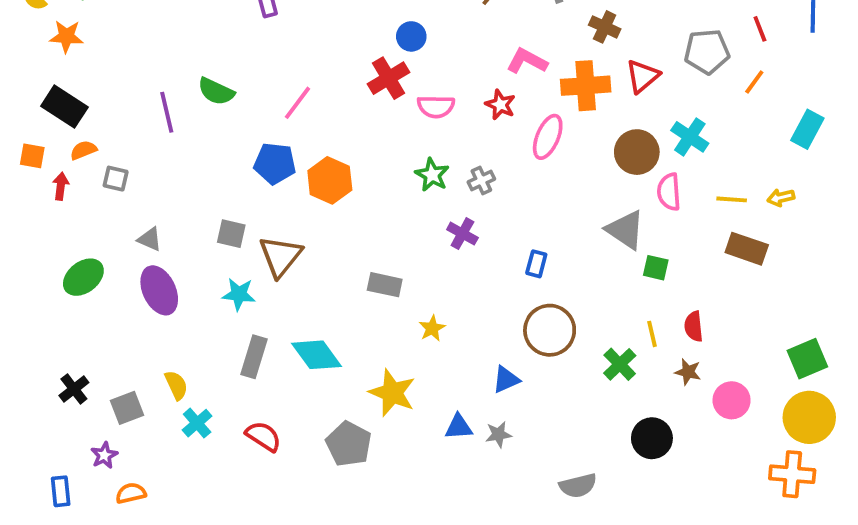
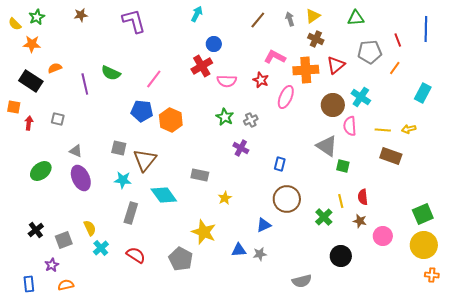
orange semicircle: (83, 150) -> (55, 68), moved
cyan diamond: (317, 355) -> (164, 195), moved
orange cross: (792, 474) -> (432, 275), moved, size x0.6

